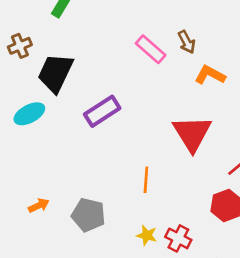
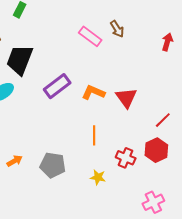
orange L-shape: (210, 75) -> (93, 92), moved
red triangle: (192, 133) -> (126, 98), size x0.7
red cross: (178, 238) -> (126, 158), moved

